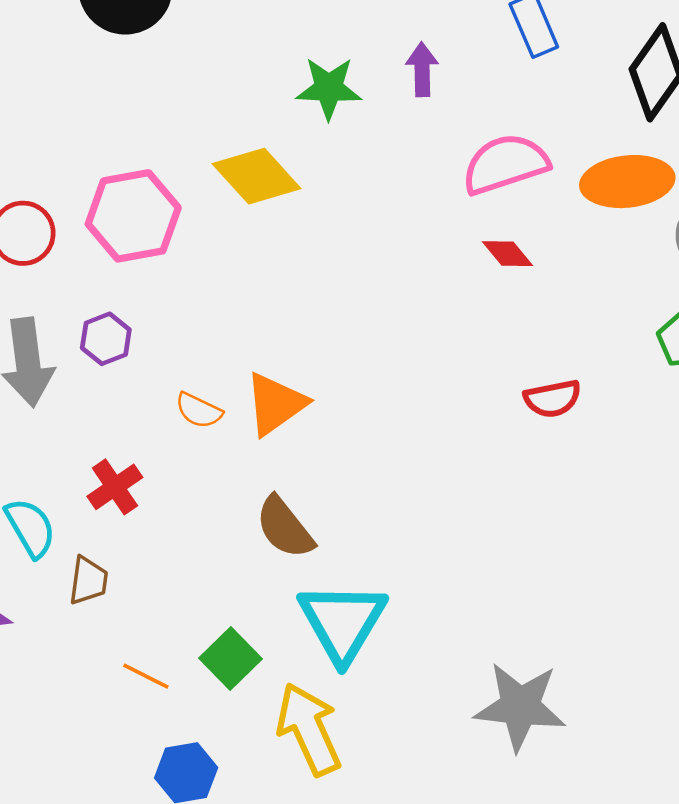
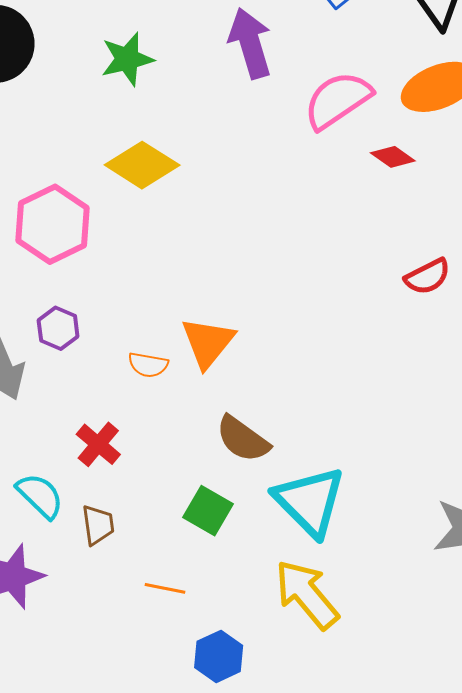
purple arrow: (422, 69) -> (250, 43), size x1.6
green star: (329, 88) -> (127, 59), moved
red diamond: (507, 254) -> (393, 157), moved
green square: (230, 659) -> (208, 511), moved

